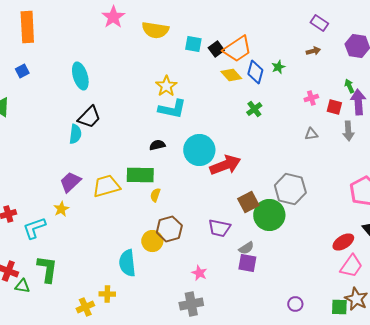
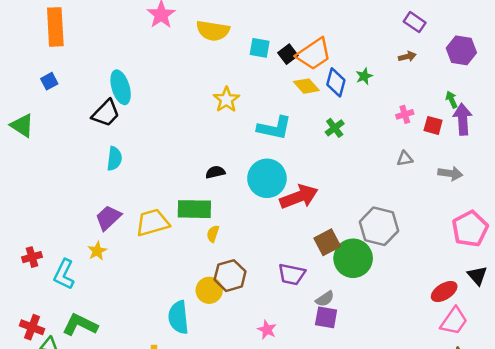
cyan L-shape: (172, 109) -> (274, 128), moved
black trapezoid: (89, 117) -> (106, 113), moved
gray arrow: (348, 131) -> (450, 173), moved, turned -78
cyan L-shape: (34, 228) -> (64, 274), turned -45
green L-shape: (47, 269) -> (80, 325), turned -72

